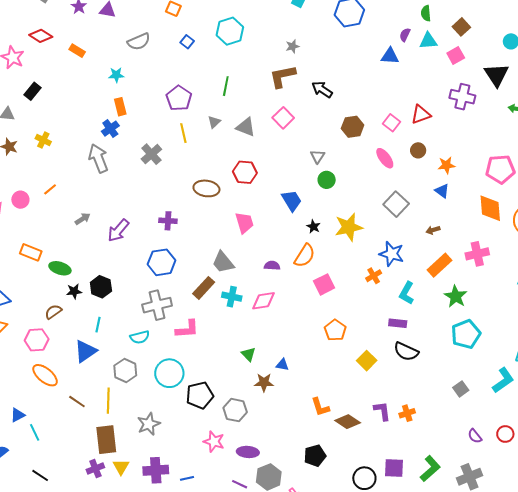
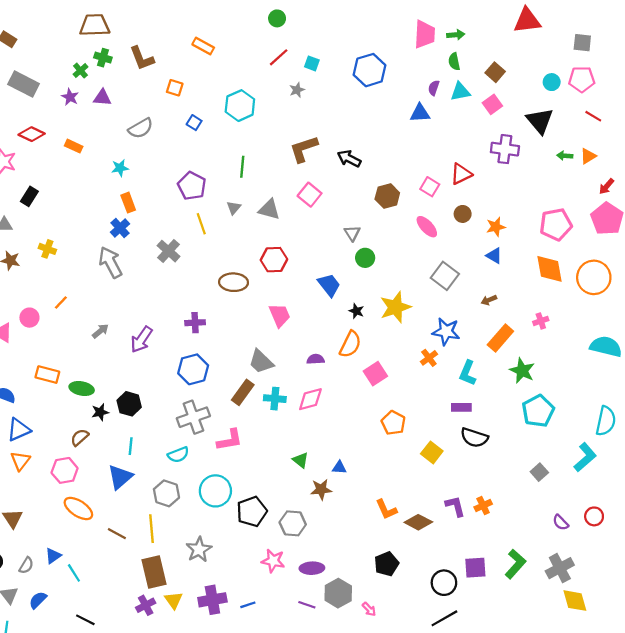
gray star: (292, 46) -> (297, 90), moved
pink cross: (477, 254) -> (541, 321), size x0.6

